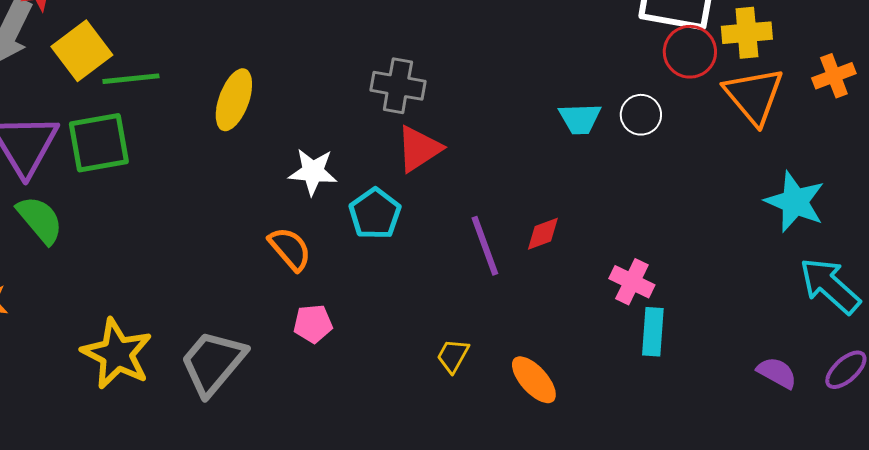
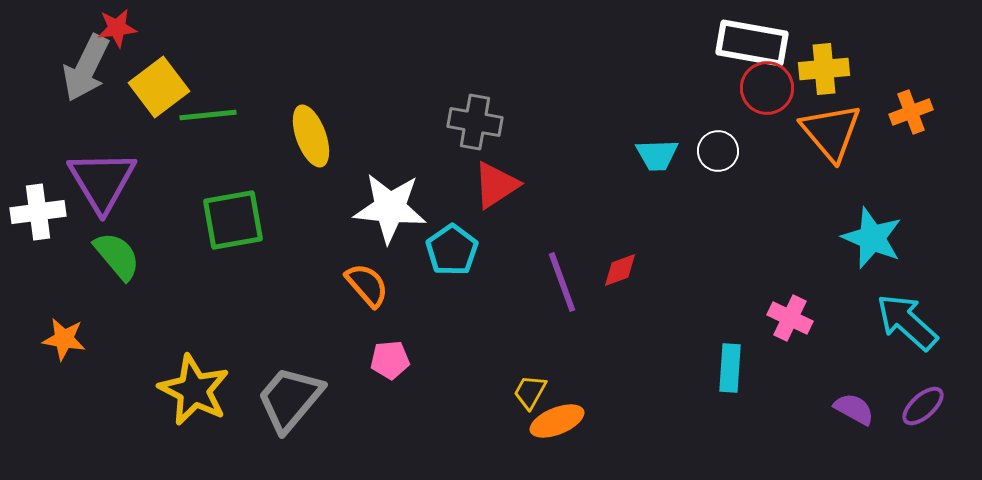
yellow ellipse: (234, 100) -> (311, 136), turned -40
green square: (99, 143) -> (233, 220), moved
white star: (313, 172) -> (390, 208), size x1.5
pink cross: (632, 282) -> (790, 318), moved
orange ellipse: (534, 380) -> (557, 421), moved, turned -70

